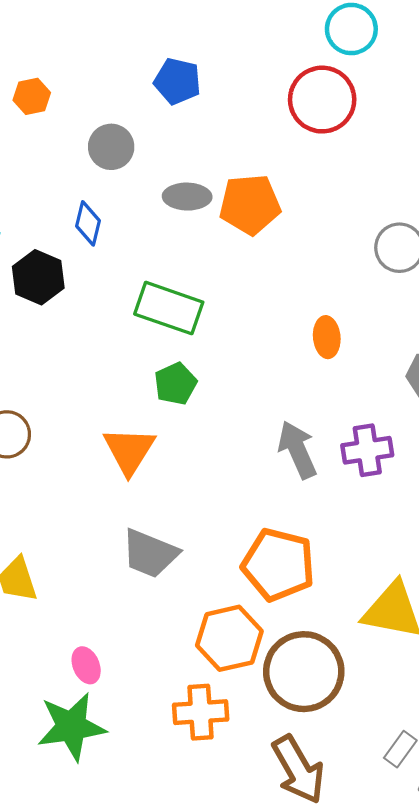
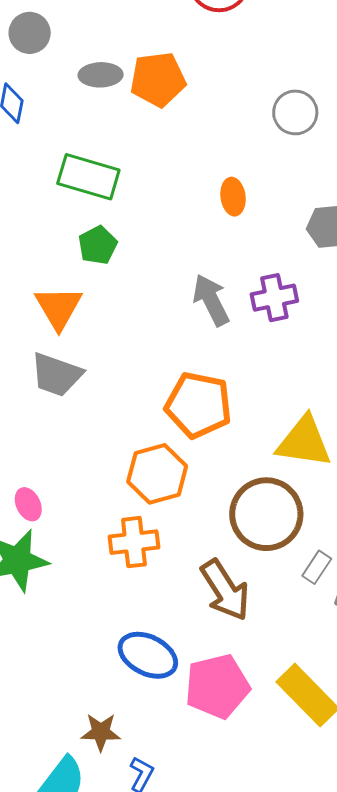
gray trapezoid: (150, 554) -> (56, 375), moved
brown circle: (304, 672) -> (266, 514), moved

